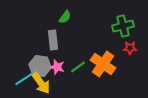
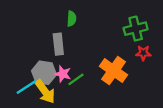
green semicircle: (65, 17) -> (72, 19), turned -32
green line: (78, 67) -> (76, 79), moved

